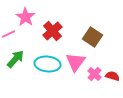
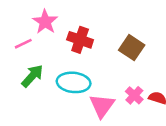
red cross: (52, 31) -> (80, 40), turned -30
pink triangle: (75, 62) -> (102, 106), moved

